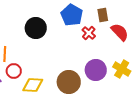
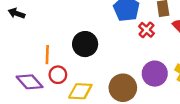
black circle: (36, 28) -> (85, 44), moved

